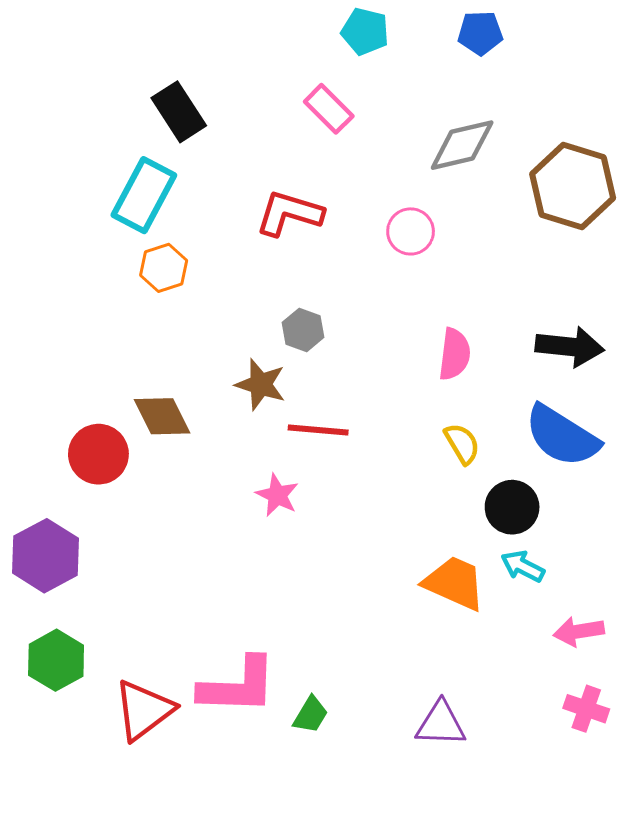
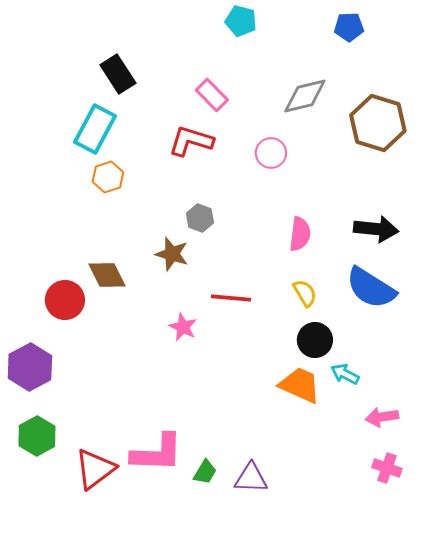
blue pentagon: (480, 33) -> (349, 27), moved
pink rectangle: (329, 109) -> (212, 95), moved
red line: (318, 430) -> (231, 298), moved
black circle: (512, 507) -> (315, 340), moved
purple triangle: (441, 724) -> (251, 478), moved

